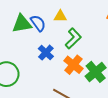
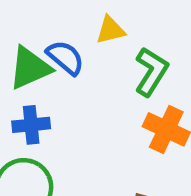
blue cross: (46, 53) -> (31, 125), moved, turned -35

